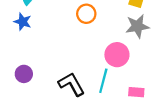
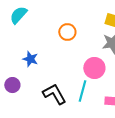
blue star: (23, 22) -> (30, 59), moved

